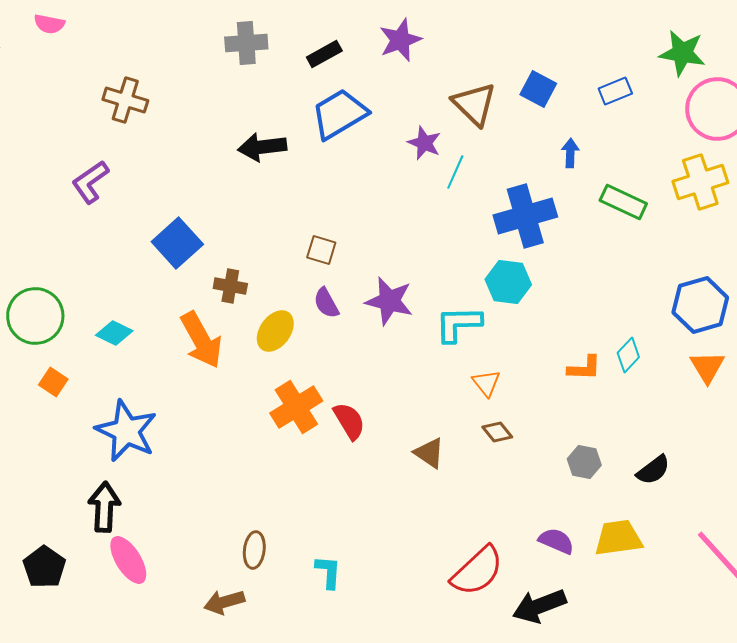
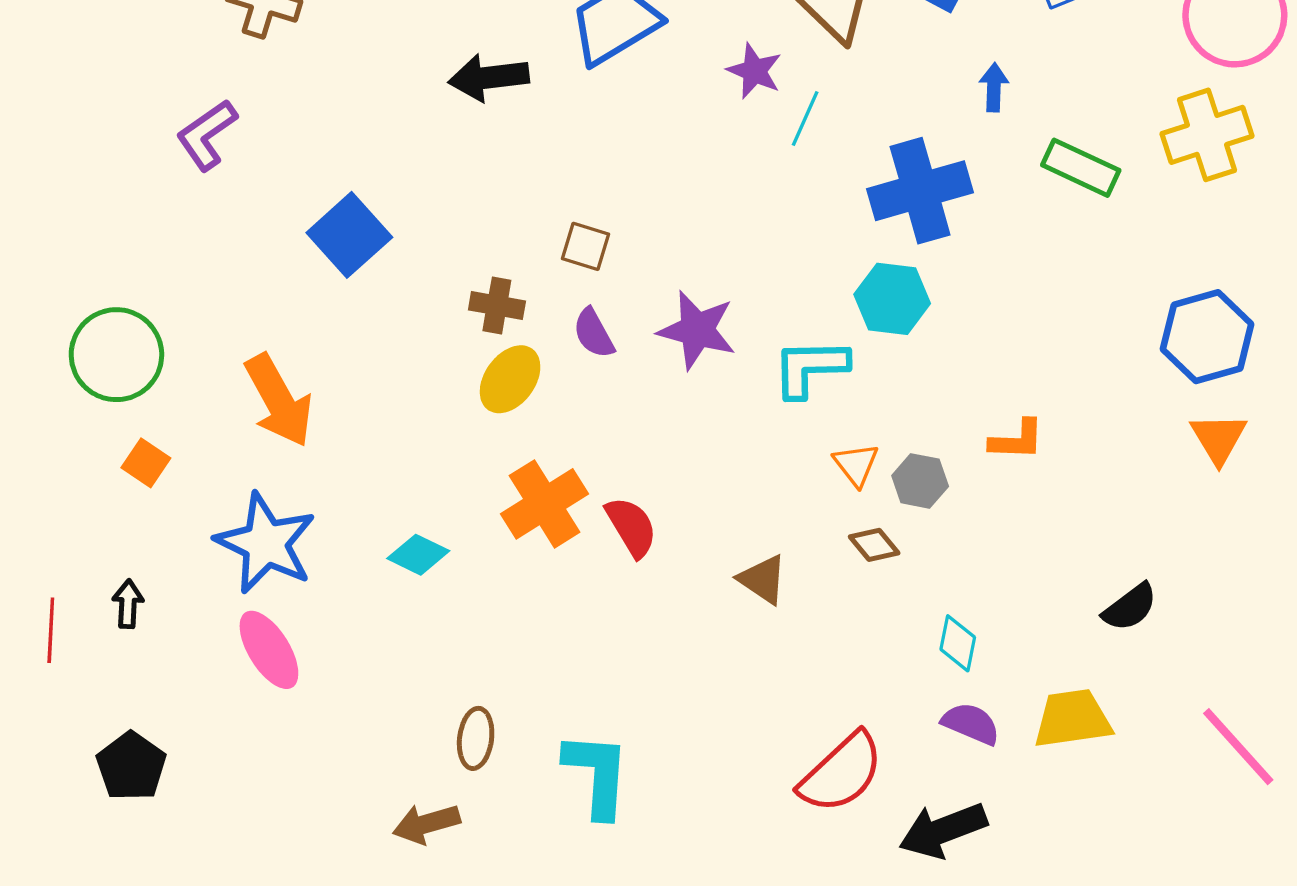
brown cross: (230, 286) -> (497, 305), moved
cyan diamond: (114, 333) -> (418, 555), moved
orange arrow: (201, 340) -> (279, 401), moved
cyan diamond: (628, 355) -> (958, 643), moved, turned -32
gray hexagon: (584, 462) -> (920, 481), moved
black arrow: (104, 507) -> (128, 604), moved, size x0.6
pink ellipse: (128, 560) -> (269, 650), moved
cyan L-shape: (328, 572) -> (597, 774), size x1.6

